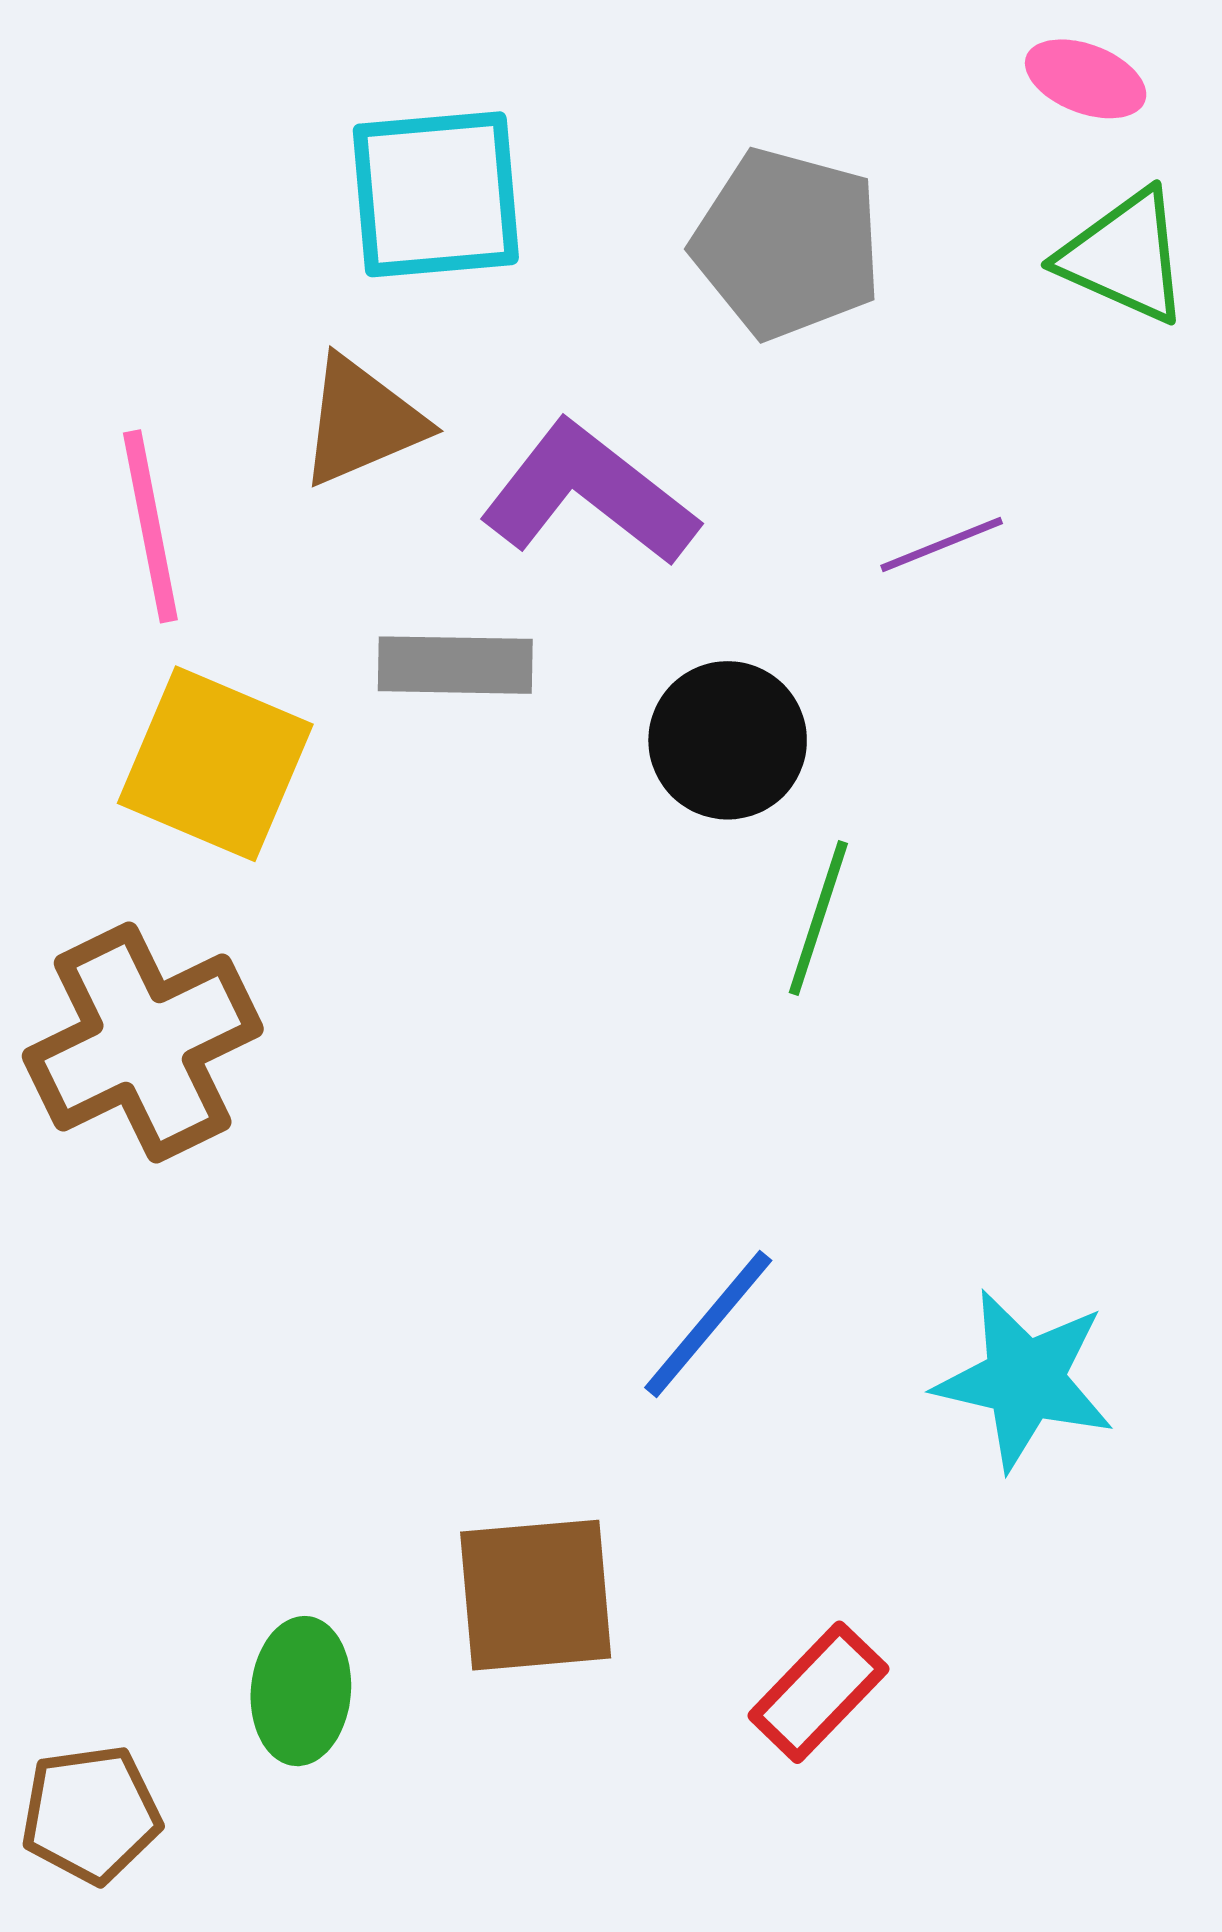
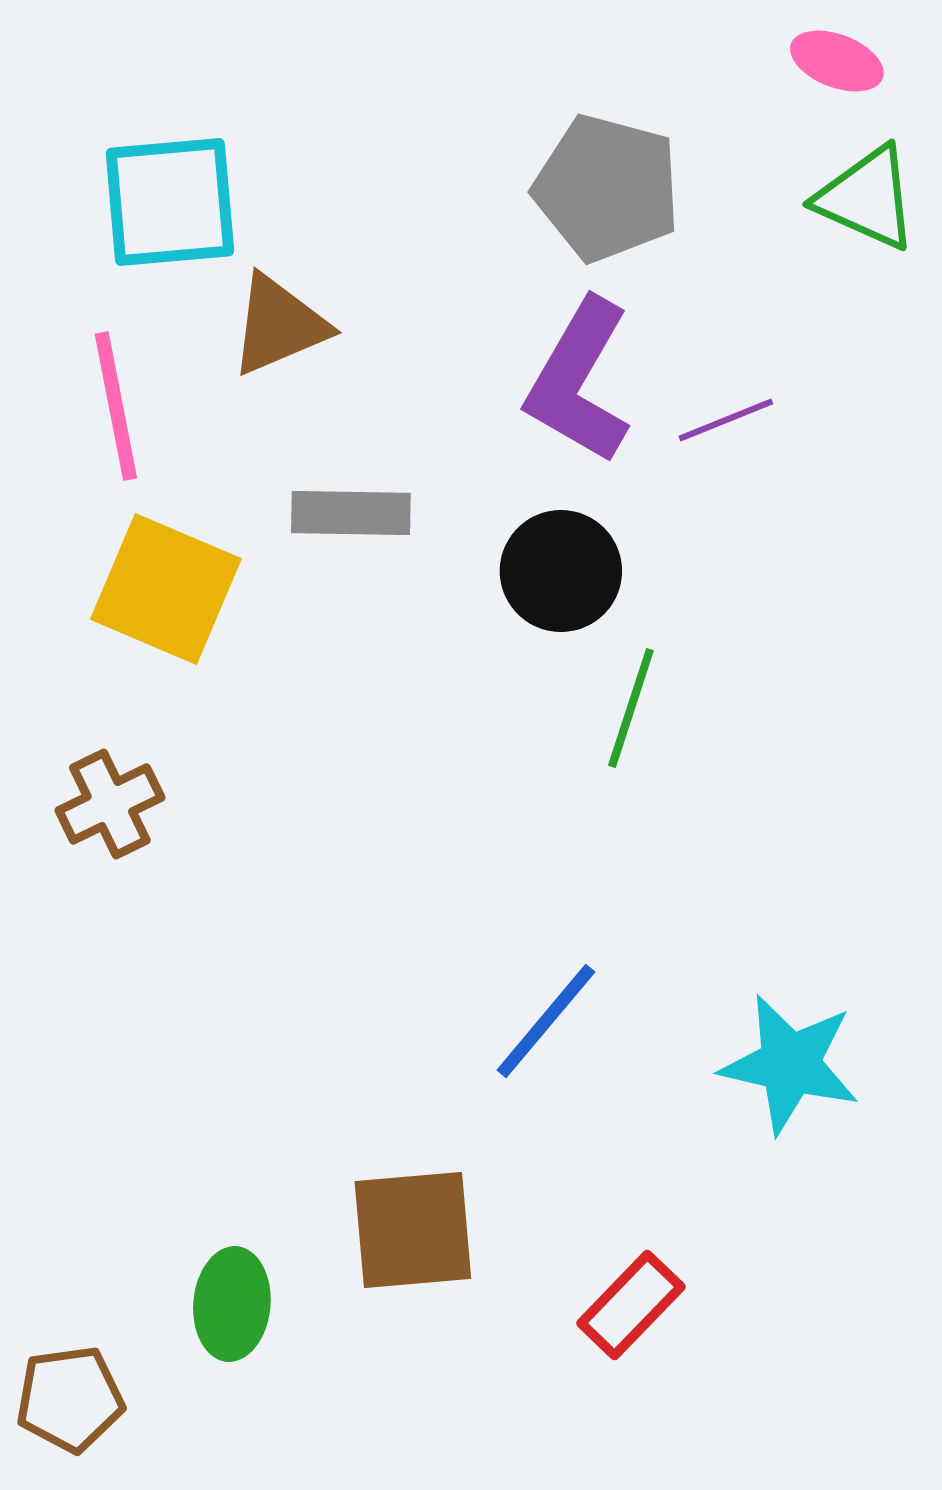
cyan square: (436, 194) -> (170, 202), moved
purple L-shape: (589, 494) -> (579, 381), moved, turned -98
brown cross: (143, 1043) -> (110, 804), size x0.6

